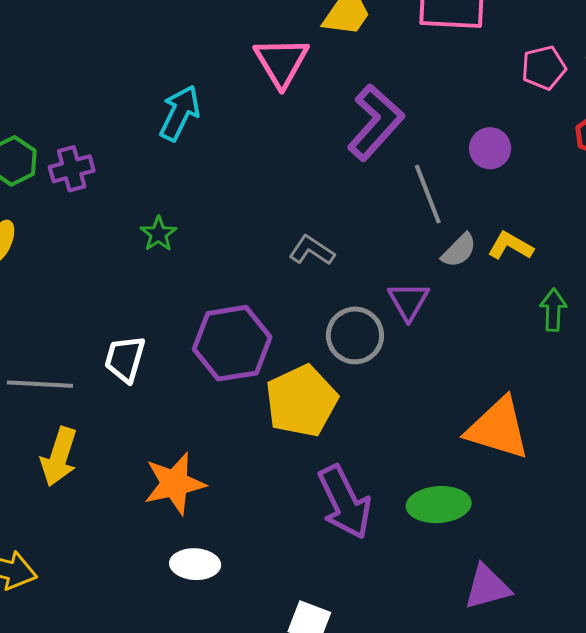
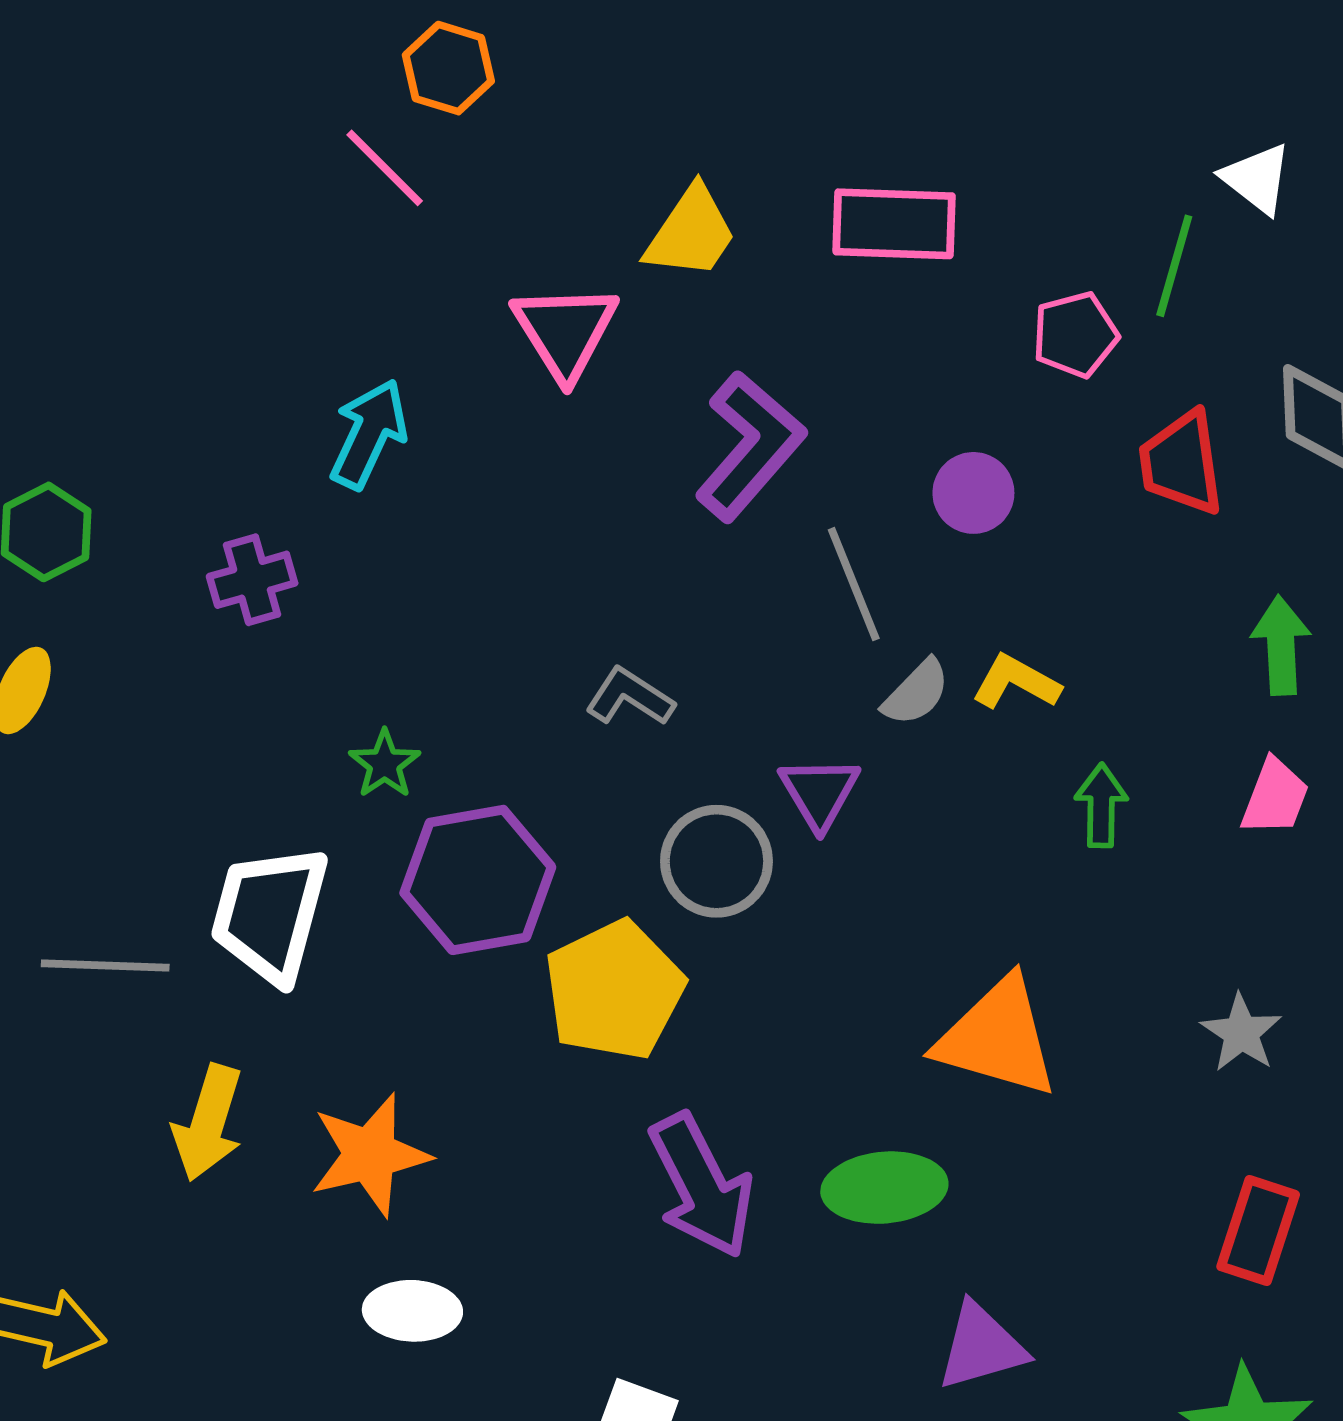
purple cross: (72, 169) -> (252, 580), moved
green star: (158, 234) -> (385, 764), moved
white trapezoid: (125, 359) -> (270, 914), size x1.5
yellow arrow: (59, 457) -> (208, 1123), moved

